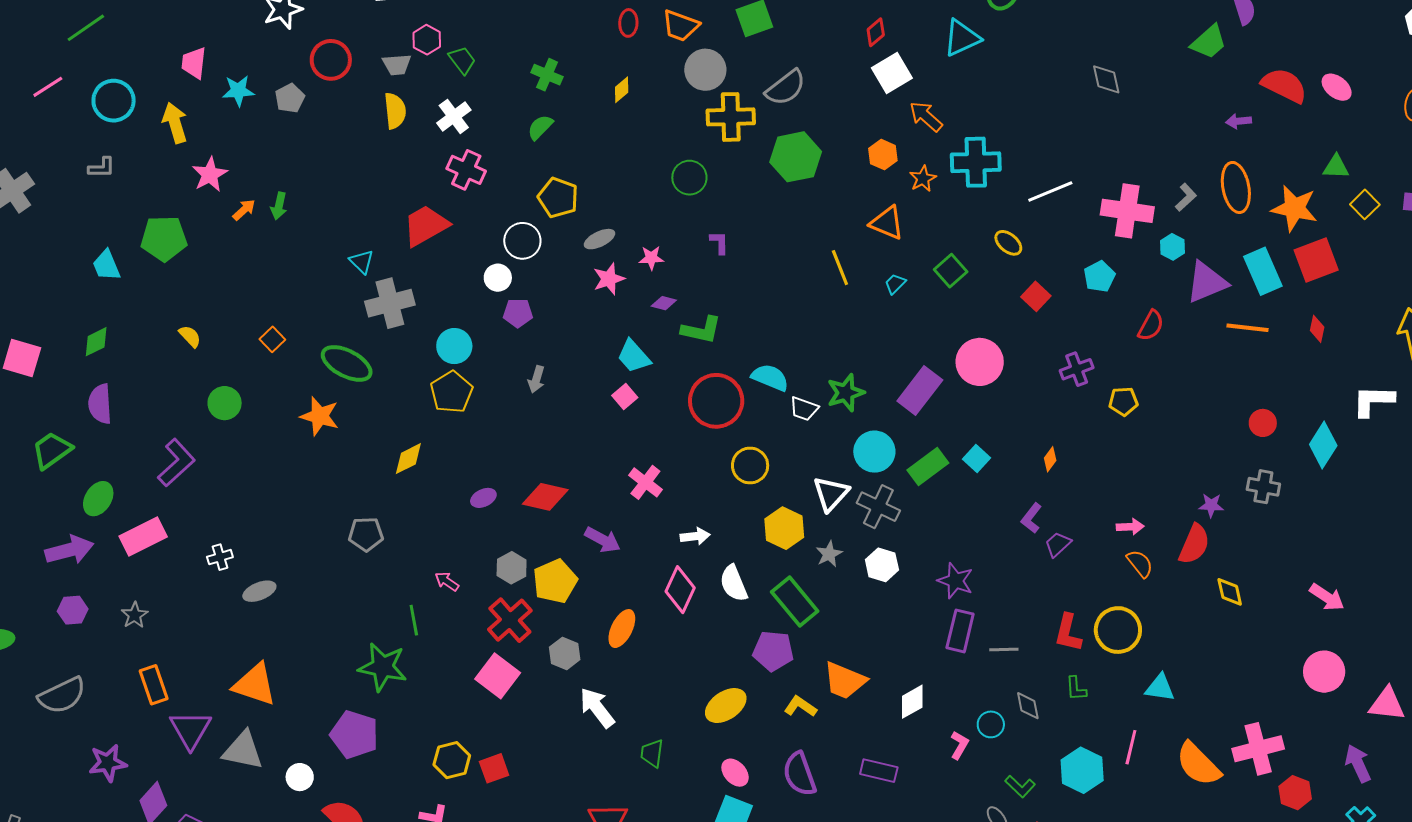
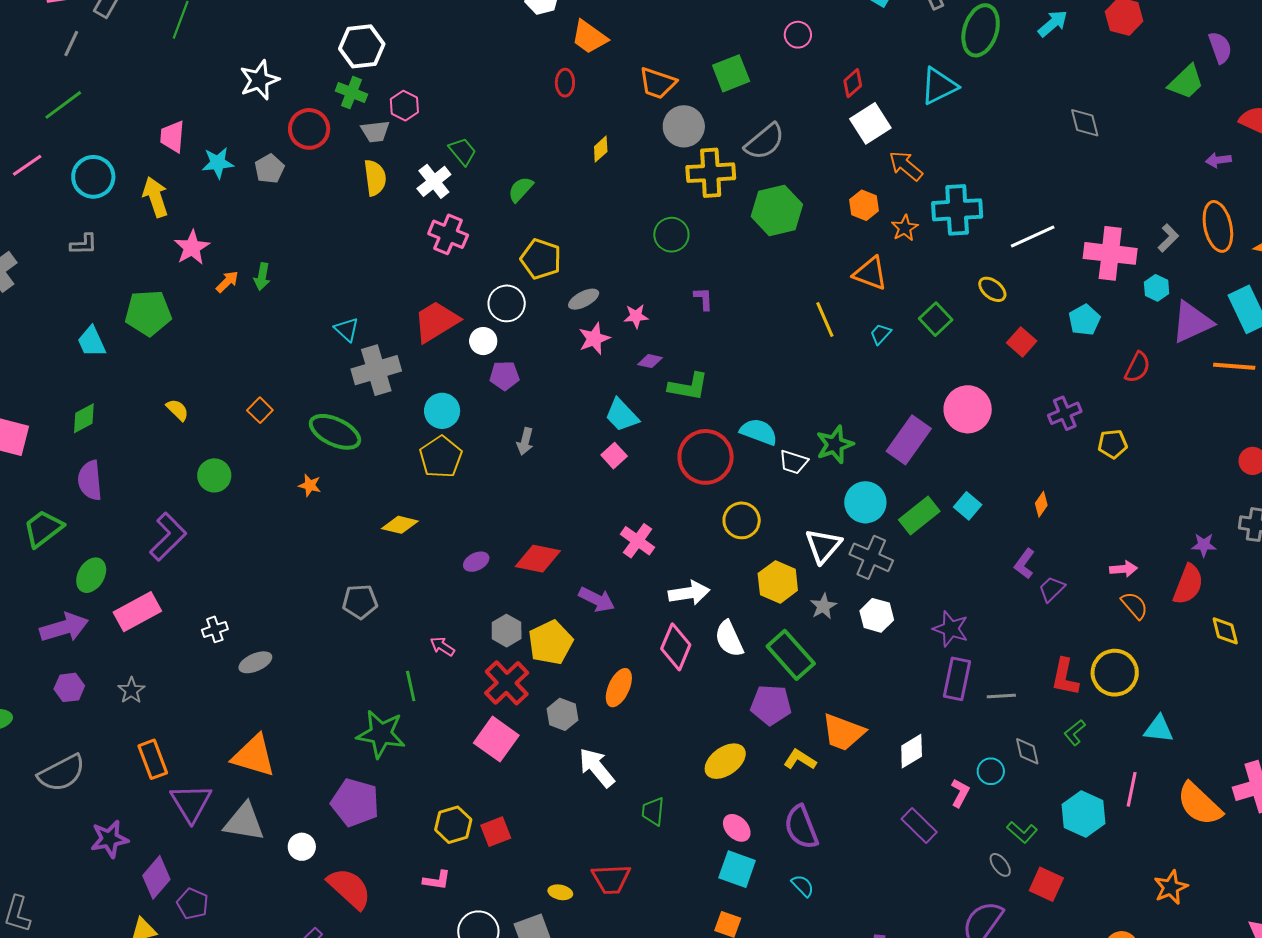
red ellipse: (628, 23) -> (565, 83), moved
green trapezoid: (462, 60) -> (463, 151), moved
green cross: (547, 75) -> (351, 93), moved
red trapezoid: (426, 226) -> (436, 322), moved
orange star: (320, 416) -> (310, 485), size x0.6
yellow diamond: (408, 459) -> (400, 525), turned 42
white arrow: (695, 536) -> (689, 593), size x1.4
green L-shape: (1076, 689) -> (1075, 733), turned 56
purple rectangle: (879, 771) -> (919, 825), moved, turned 33

